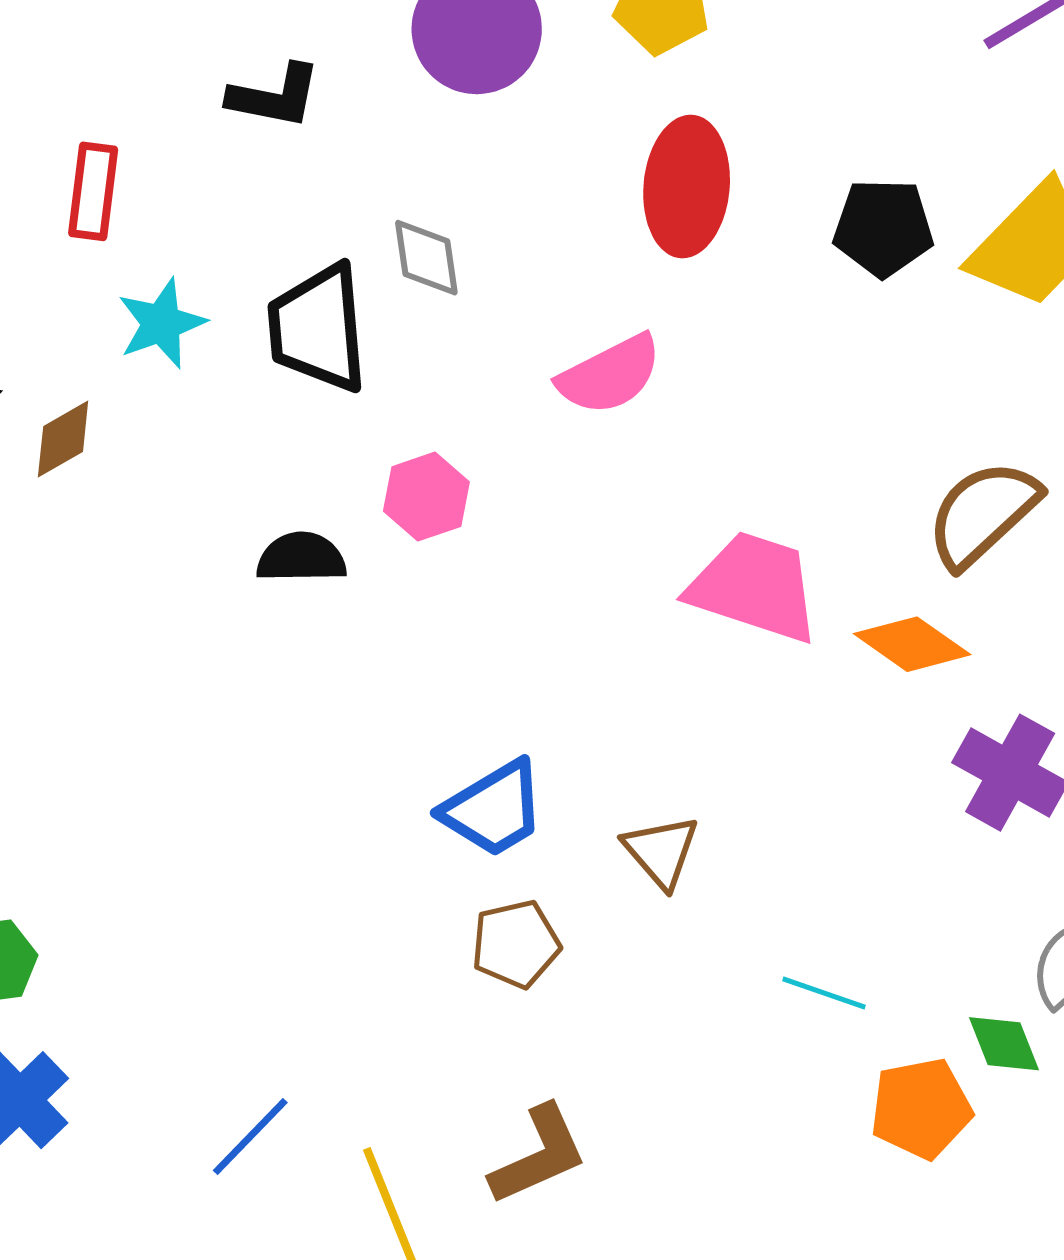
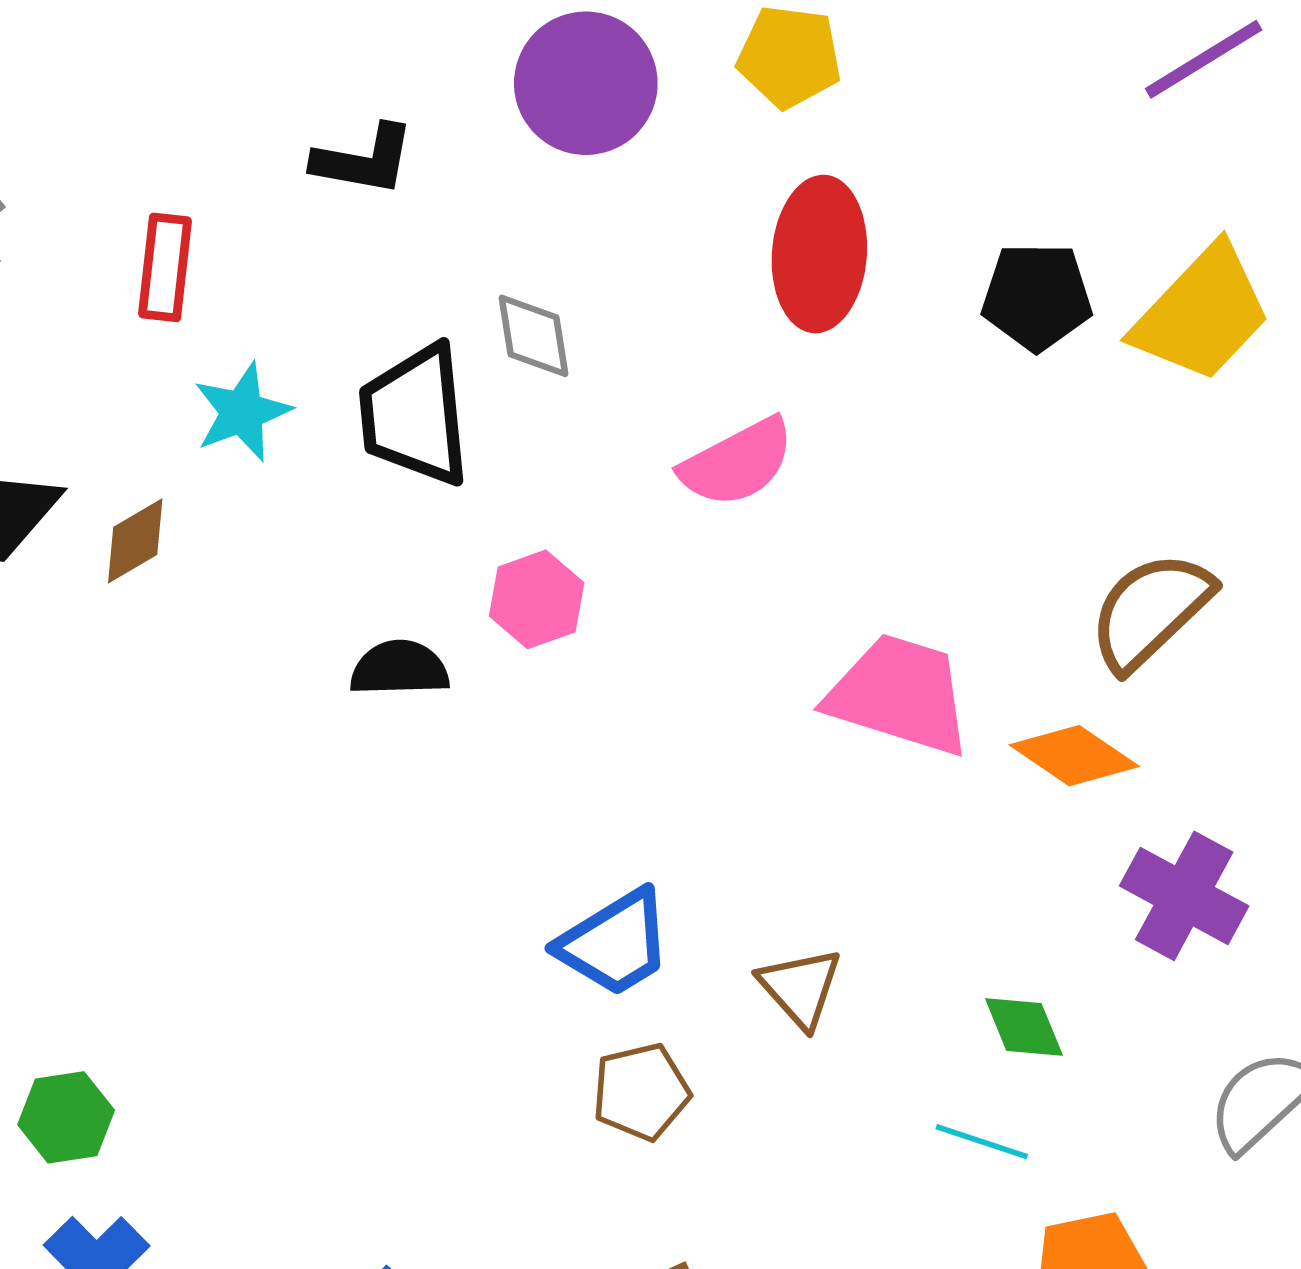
green diamond: (1004, 1044) -> (1024, 1027), moved

